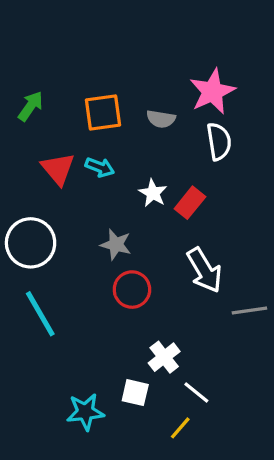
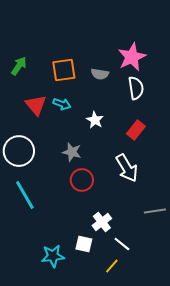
red rectangle: (190, 203) -> (136, 130), moved
gray line: (249, 310) -> (155, 211), moved

